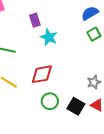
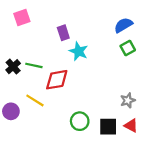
red diamond: (42, 74) -> (57, 80), moved
black square: (76, 106) -> (108, 127), turned -30

